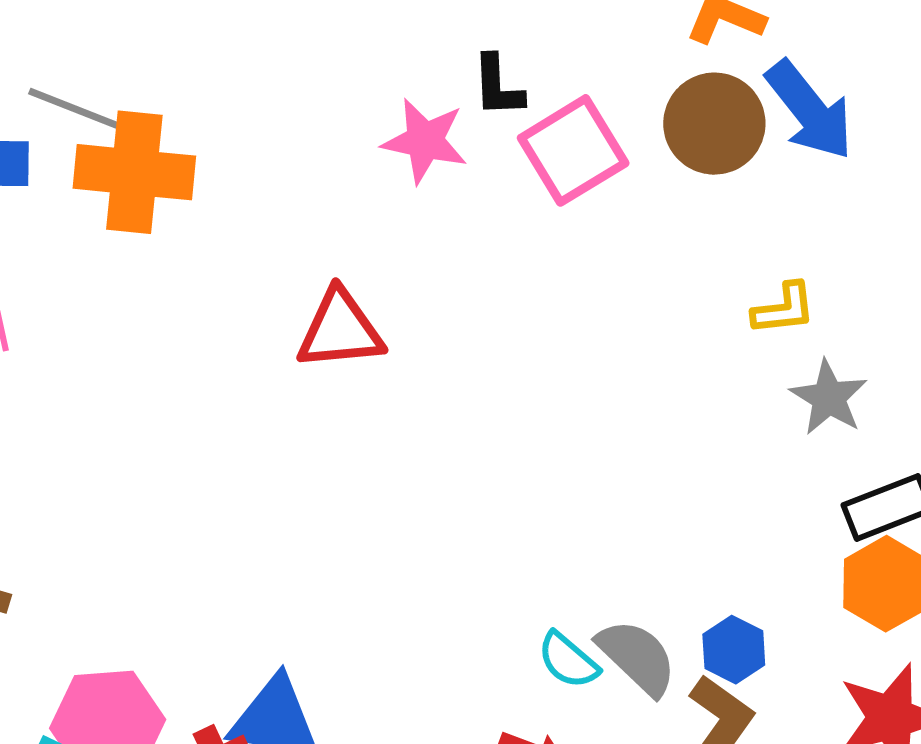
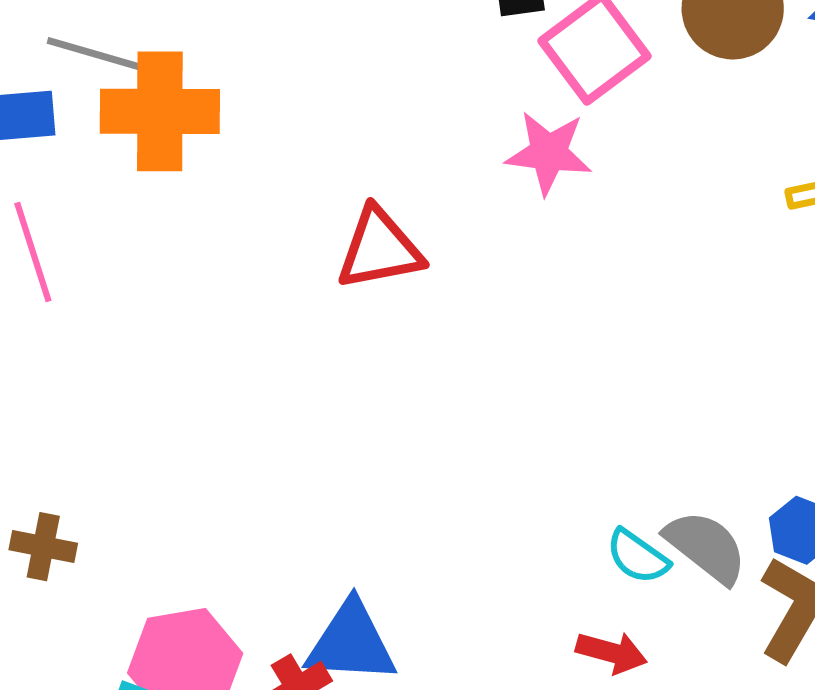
pink star: (425, 141) -> (549, 153), moved

